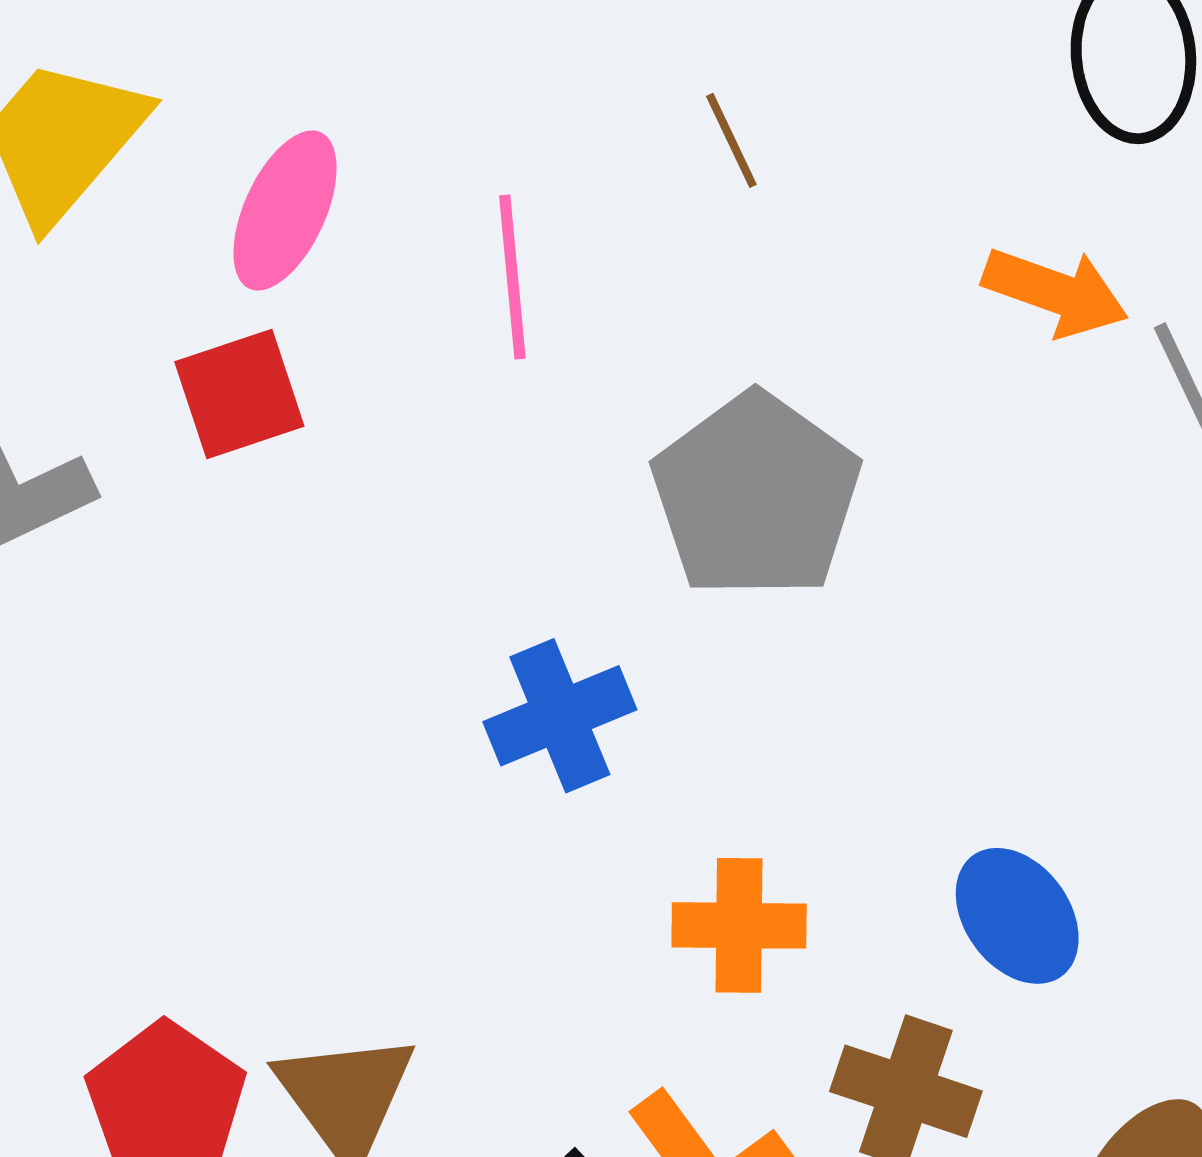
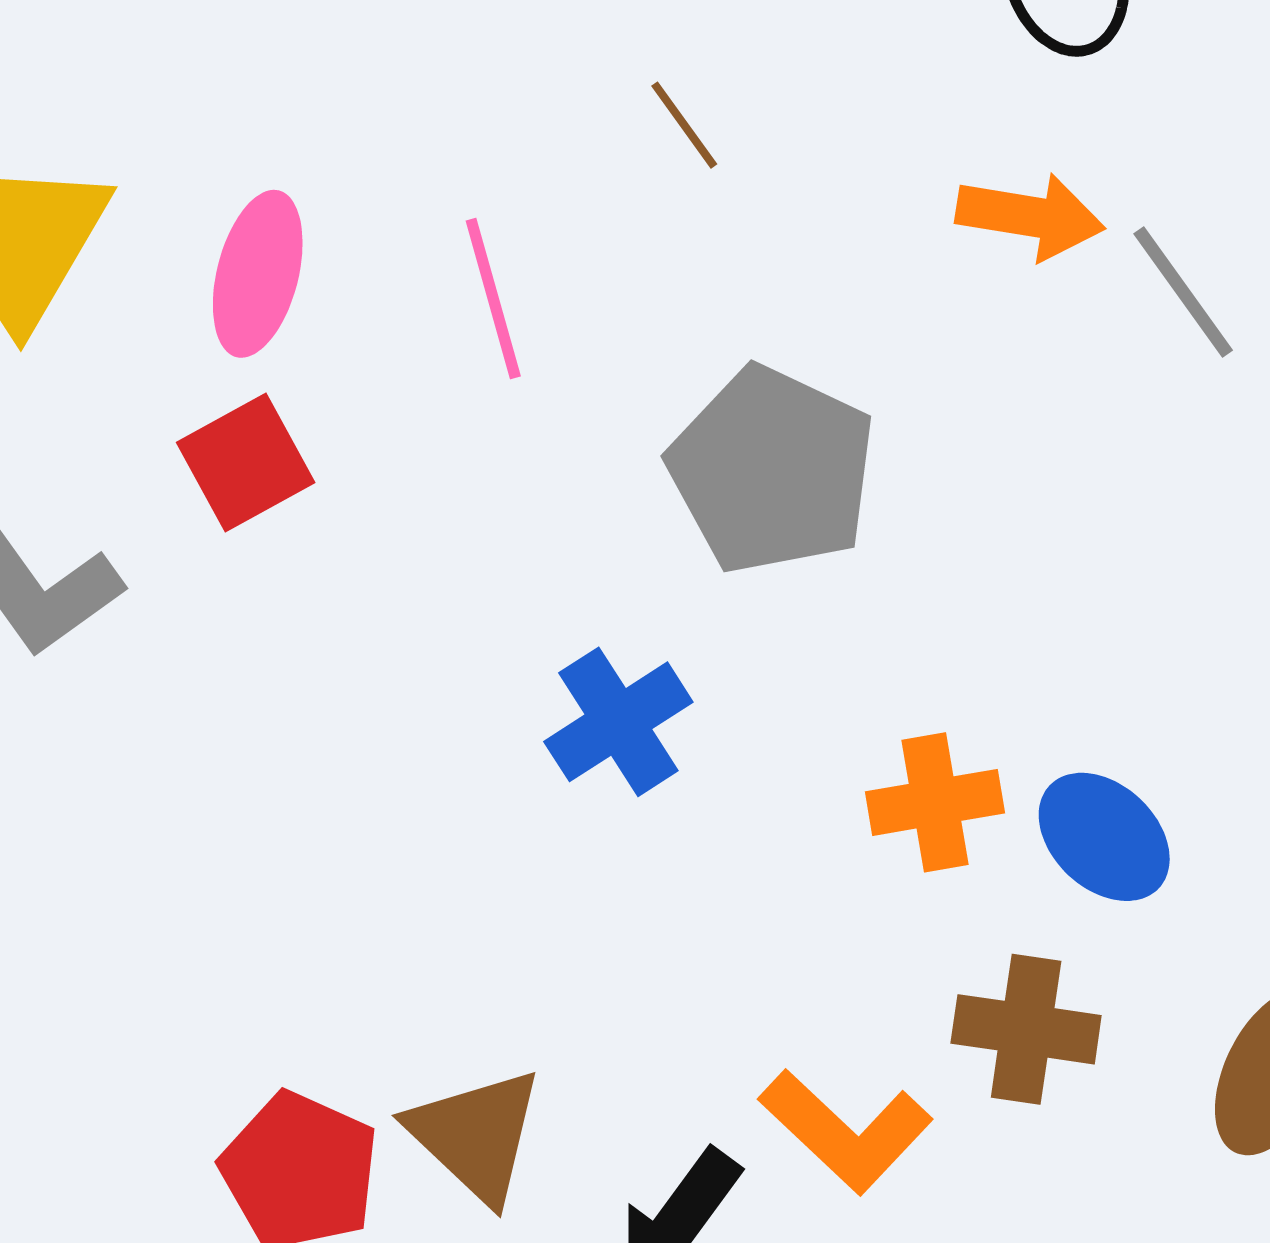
orange cross: (739, 925) -> (935, 802), moved

